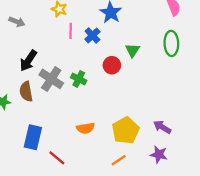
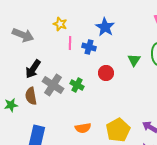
gray arrow: (17, 22) -> (23, 35), size x1.5
blue cross: (92, 35) -> (89, 47), turned -32
green triangle: (132, 50) -> (134, 60), moved

